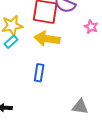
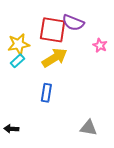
yellow arrow: (47, 39) -> (55, 58), turned 140

